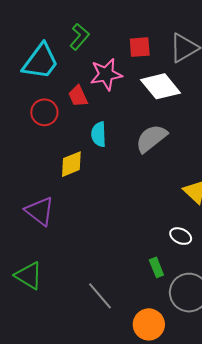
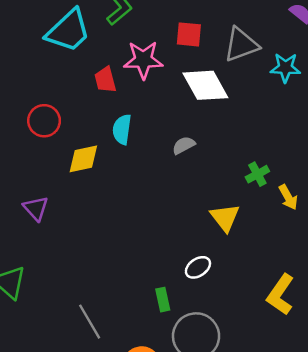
red circle: (44, 112) -> (44, 121), moved
gray semicircle: (151, 138) -> (184, 145), size x0.6
purple triangle: (40, 211) -> (36, 208), size x0.7
white ellipse: (181, 236) -> (198, 267), turned -70

